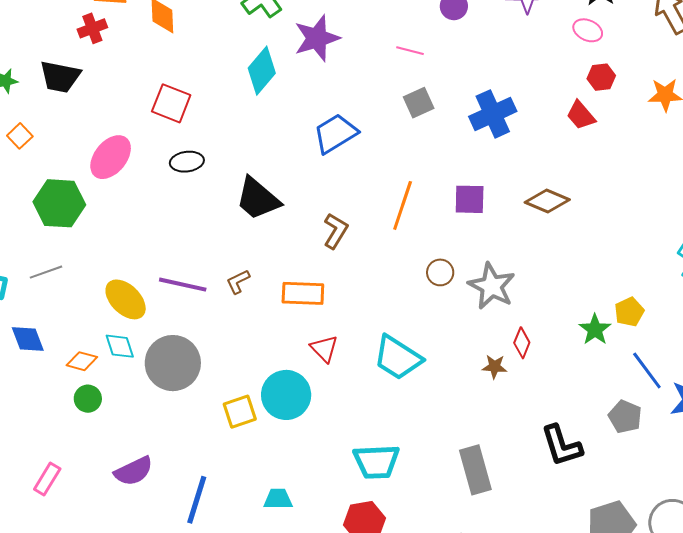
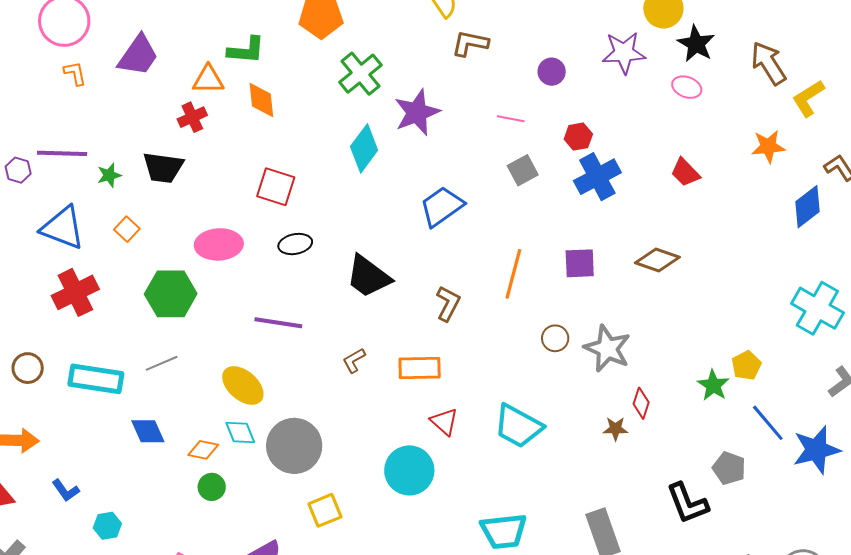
red hexagon: (601, 77) -> (578, 137), moved
pink ellipse: (111, 157) -> (219, 244), turned 51
purple line: (183, 285) -> (278, 323), moved
yellow square: (240, 412) -> (325, 510), moved
gray pentagon: (625, 417) -> (729, 468), moved

